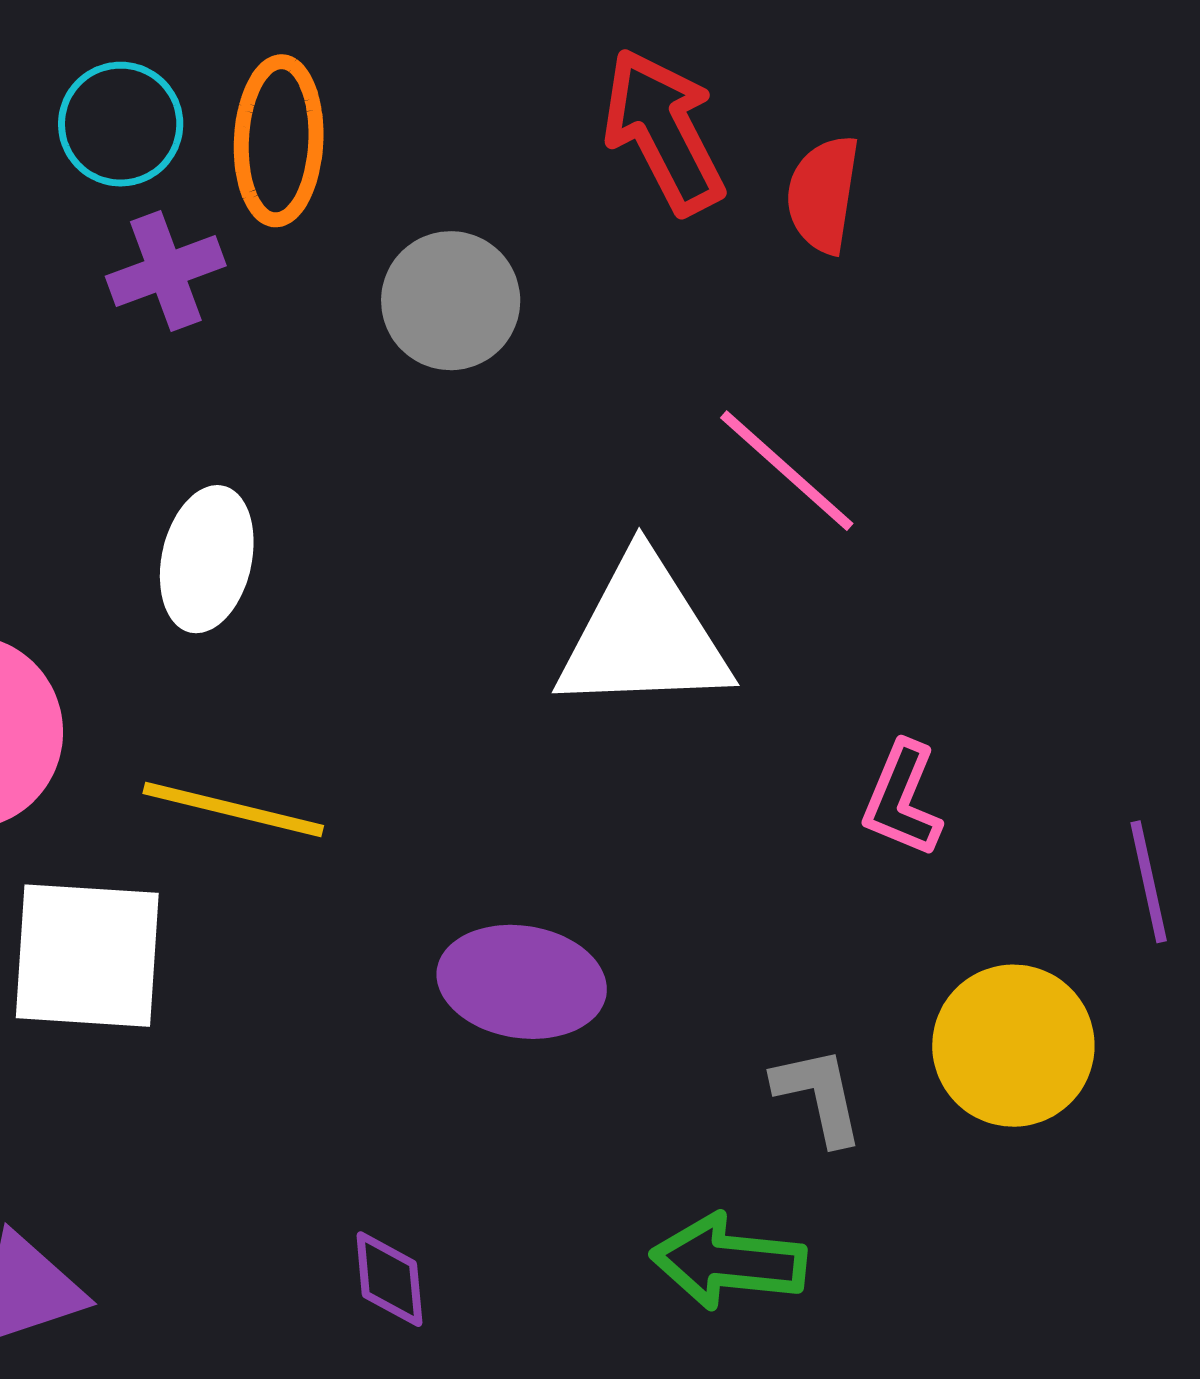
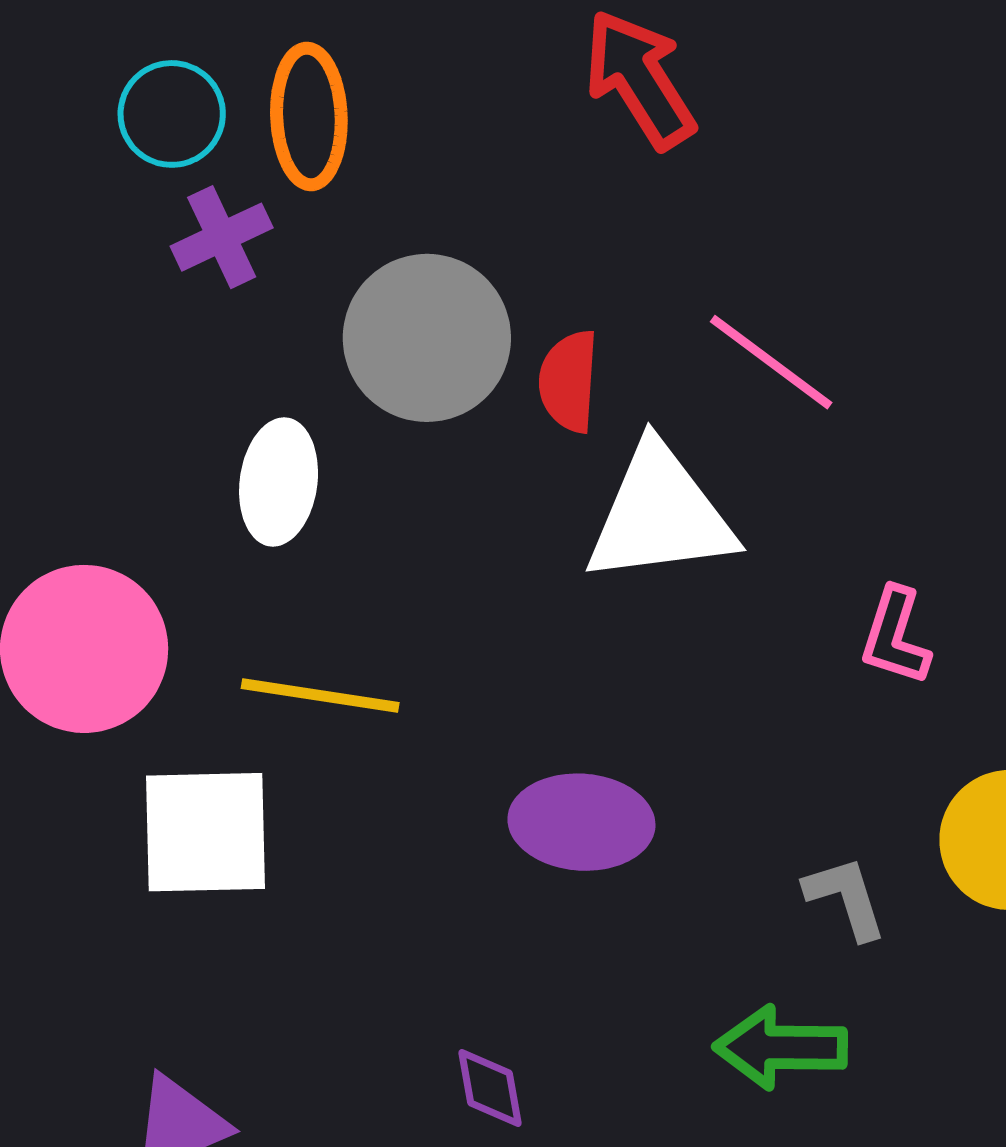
red semicircle: (823, 194) -> (569, 381), moved
gray circle: (451, 301) -> (427, 338), moved, size x1.4

